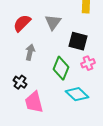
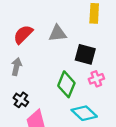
gray triangle: (53, 22) -> (58, 33), turned 48
gray arrow: (30, 52) -> (16, 67), moved

